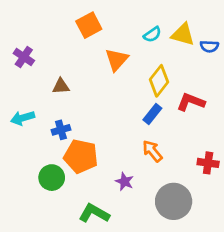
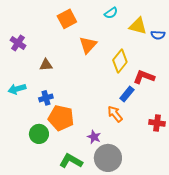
cyan semicircle: (152, 34) -> (111, 13), moved
blue rectangle: (152, 114) -> (127, 94), moved
gray circle: (174, 201) -> (108, 158), moved

